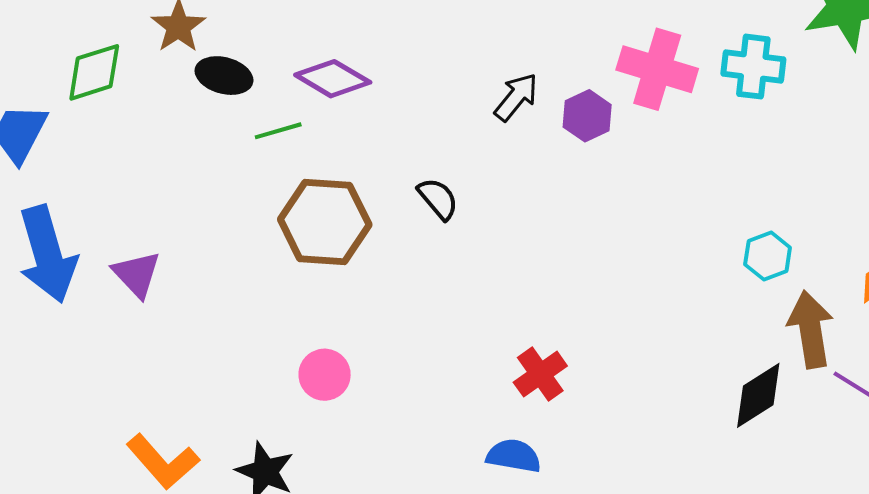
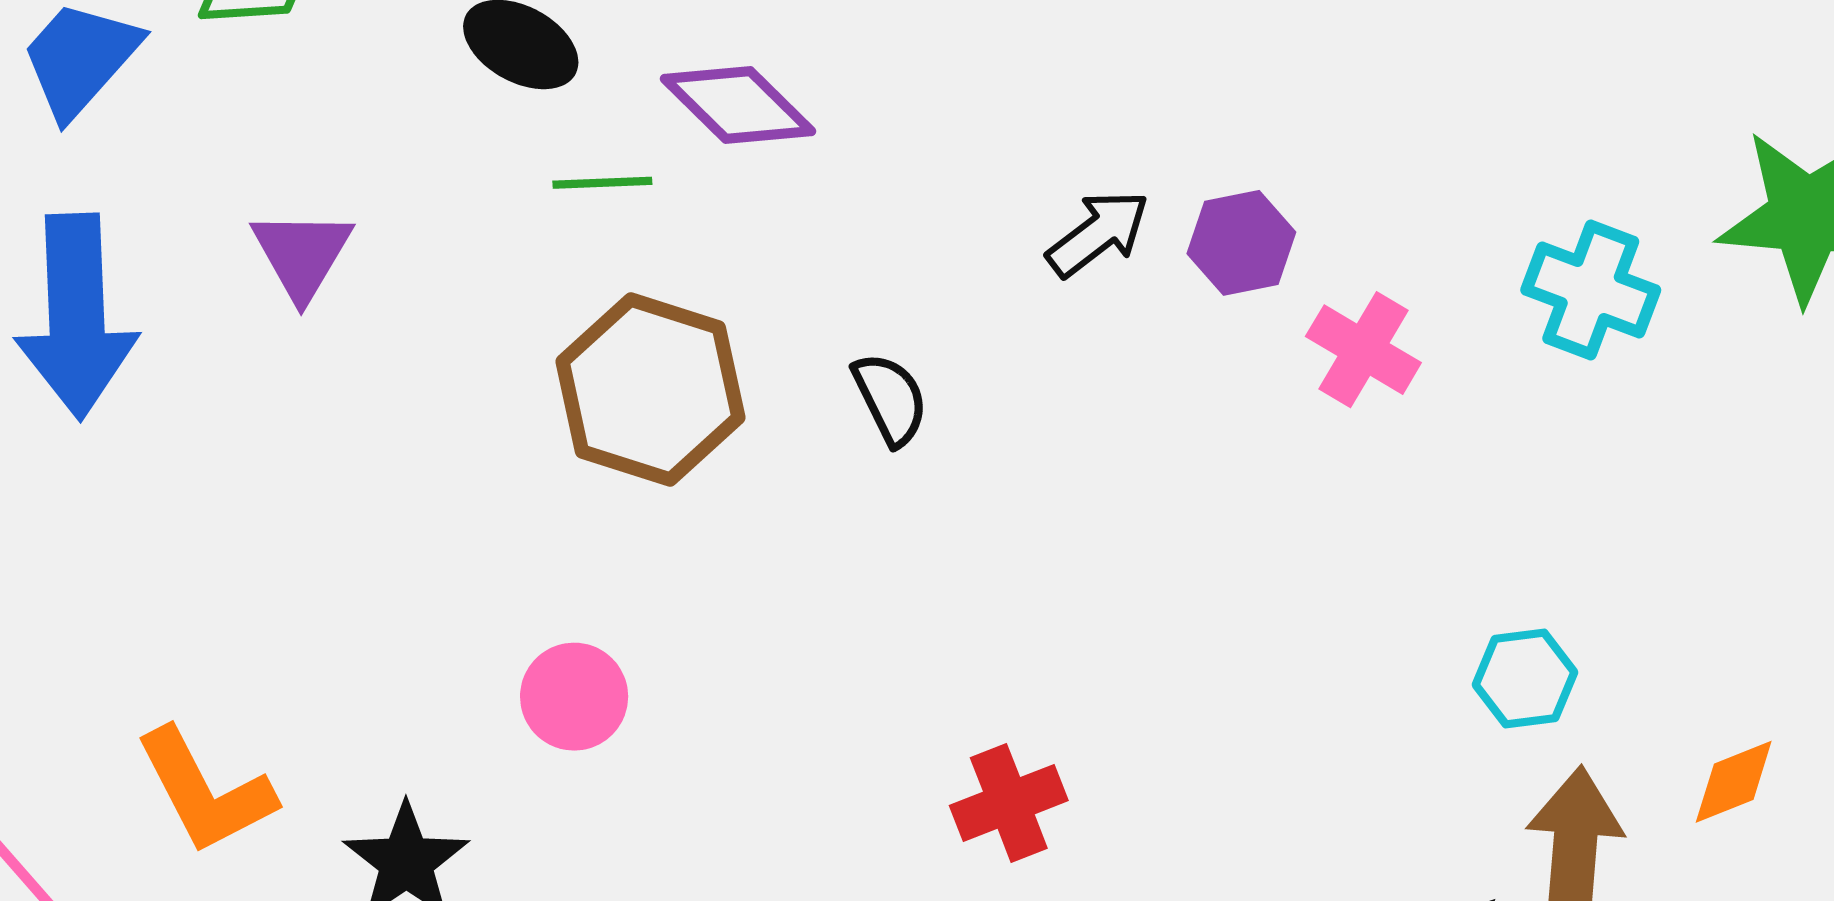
pink cross: (657, 69) -> (1363, 350), moved, size x0.7
purple hexagon: (587, 116) -> (1241, 243), moved
purple triangle: (137, 274) -> (302, 254), moved

